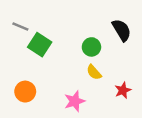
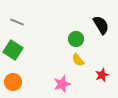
green square: (40, 45) -> (13, 50), moved
orange circle: (25, 92) -> (13, 82), moved

